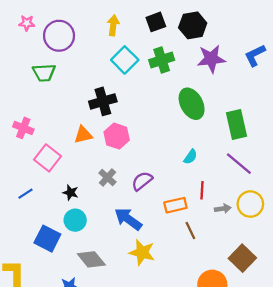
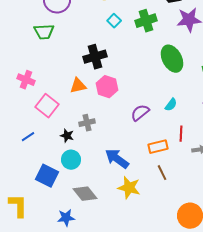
cyan square: (125, 60) -> (114, 21), size x0.6
gray cross: (107, 178) -> (87, 123), moved, turned 35
purple semicircle: (142, 181) -> (140, 113), moved
brown line: (190, 231) -> (162, 173), moved

